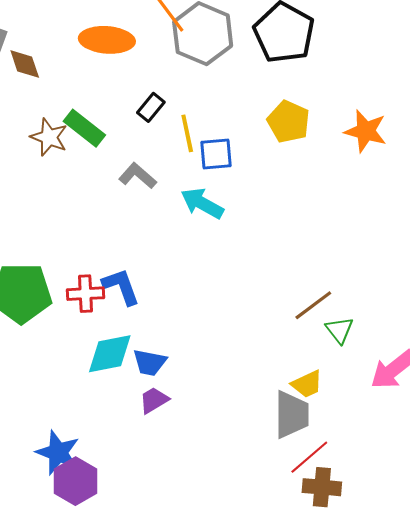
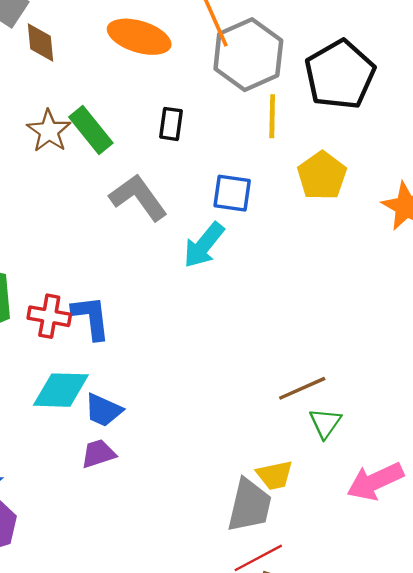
black rectangle: (151, 107) -> (171, 124), turned -44
yellow line: (187, 133) -> (272, 116), moved
gray L-shape: (138, 176) -> (138, 197), size x1.4
cyan arrow: (202, 203) -> (204, 245), turned -93

